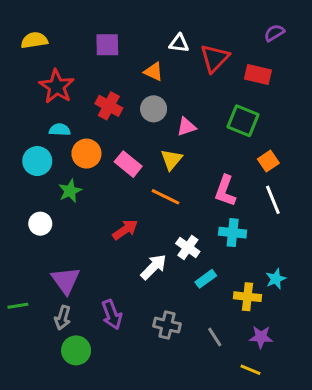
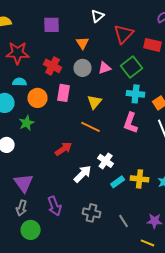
white triangle: (179, 43) -> (98, 16), moved, turned -48
orange triangle: (154, 72) -> (83, 43), turned 32
red star: (57, 86) -> (18, 53), turned -30
green square: (243, 121) -> (132, 67), moved, turned 30
pink triangle: (186, 127) -> (105, 68), moved
pink rectangle: (128, 164) -> (64, 93), moved, turned 60
cyan cross: (233, 233) -> (136, 94), moved
yellow cross: (248, 297) -> (140, 179), moved

